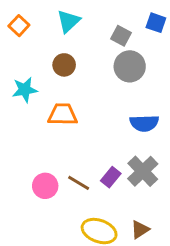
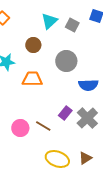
cyan triangle: (68, 21) -> (49, 21), moved
gray circle: (130, 66) -> (66, 61), moved
purple rectangle: (111, 177) -> (65, 113), moved

